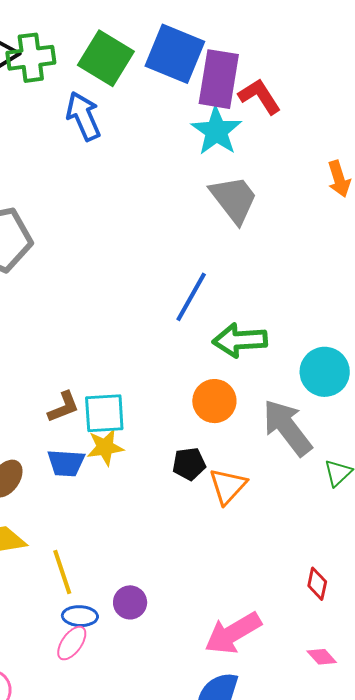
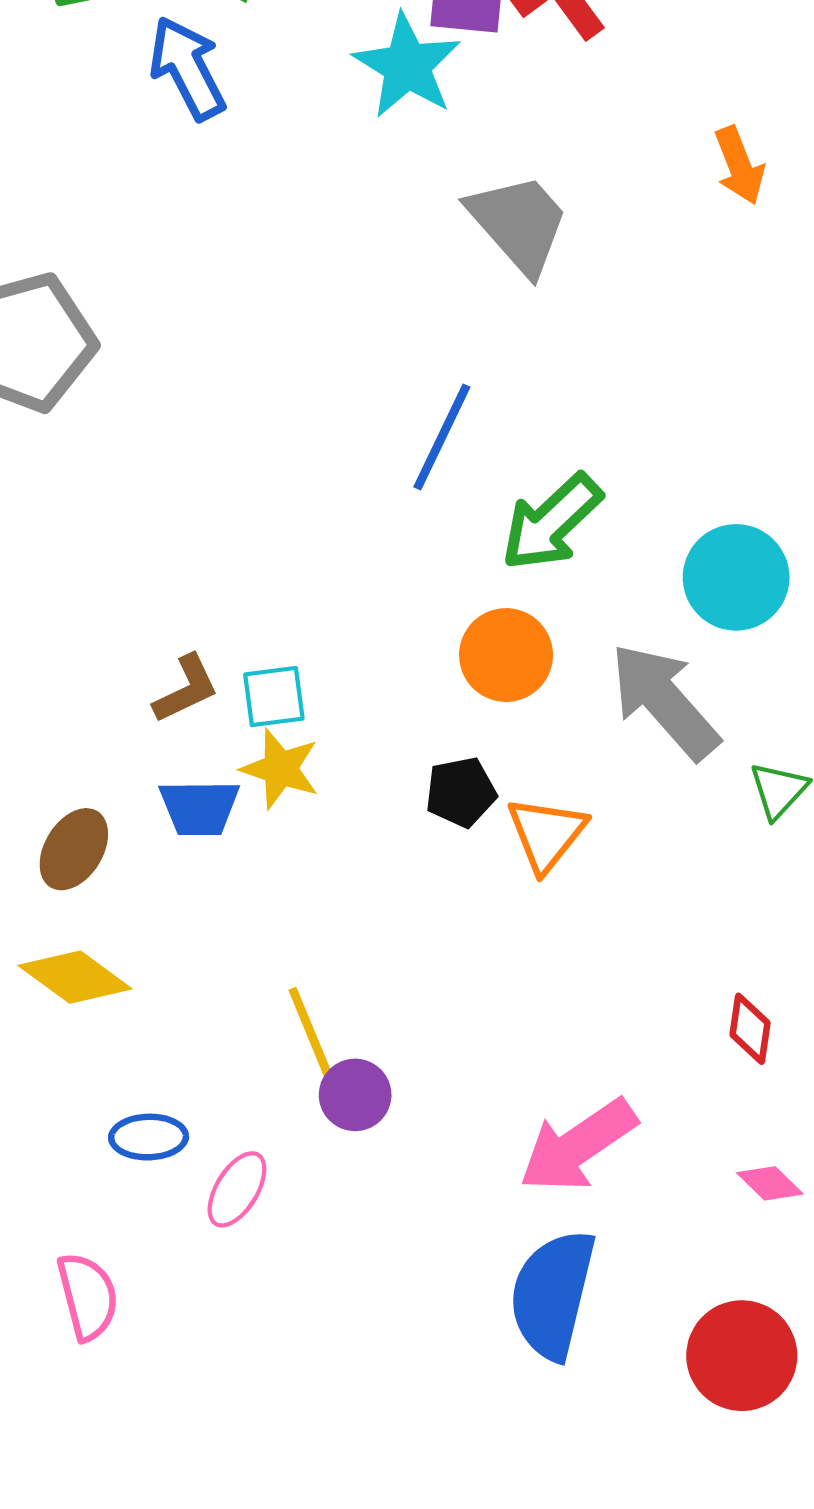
cyan star: (216, 131) -> (407, 66), moved
green arrow: (240, 340) -> (551, 522), turned -36
cyan square: (104, 413) -> (274, 697), size x0.7
yellow star: (105, 447) -> (280, 769), turned 30
yellow line: (62, 572) -> (311, 1034), moved
blue ellipse: (80, 616) -> (149, 1137), moved

